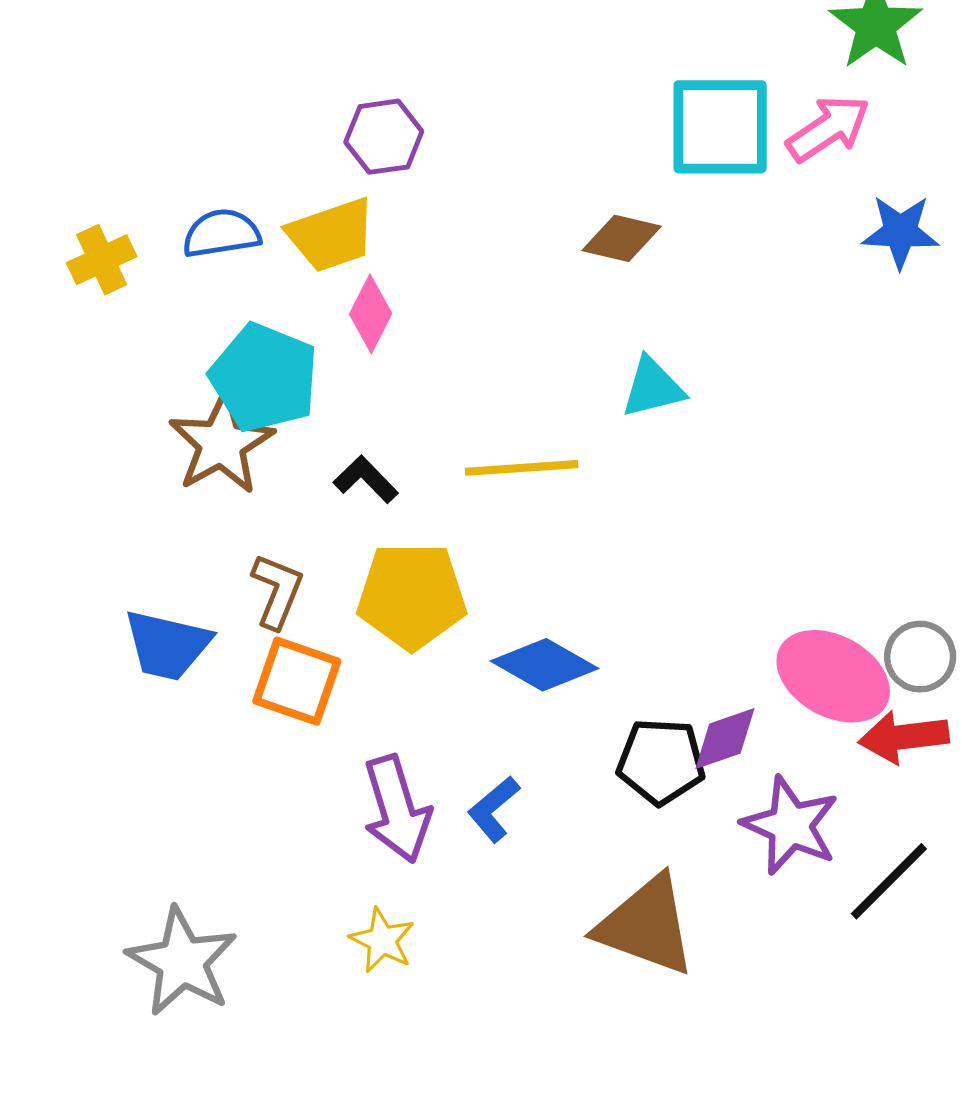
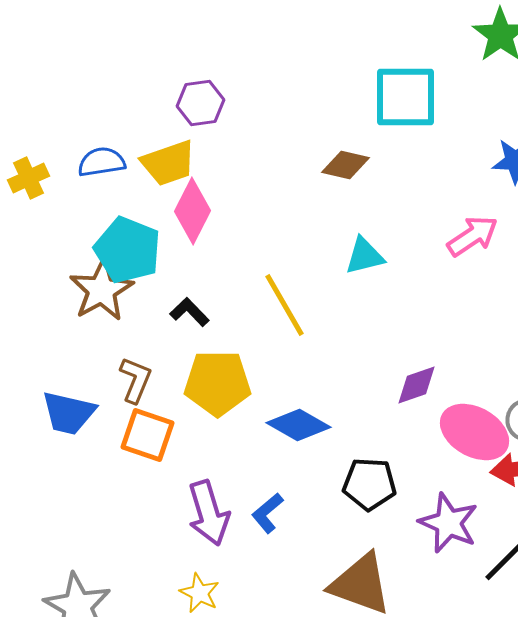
pink arrow: (828, 128) -> (472, 236), moved
pink diamond: (371, 314) -> (192, 211), size x1.4
yellow line: (522, 468) -> (284, 305), turned 64
purple diamond: (725, 739) -> (416, 385), moved

